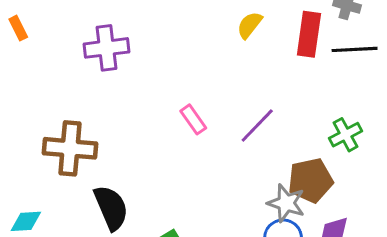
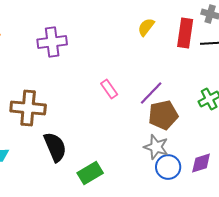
brown pentagon: (310, 180) -> (163, 115), moved
gray star: (286, 203) -> (156, 147), moved

